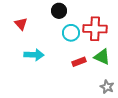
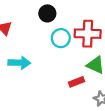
red rectangle: (79, 62) -> (76, 82), moved

